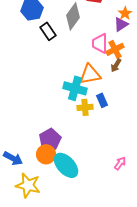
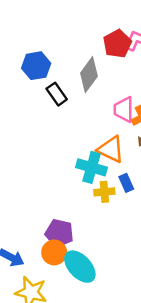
orange triangle: (90, 74) -> (111, 149), turned 35
purple pentagon: (50, 139) -> (59, 233), turned -30

